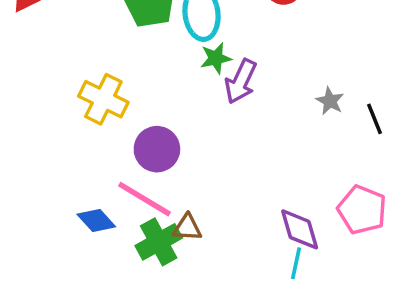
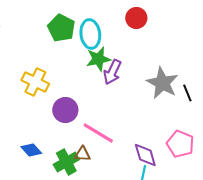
green star: (216, 58) -> (98, 59), size x1.4
gray star: (330, 101) -> (162, 83), size x2.0
pink line: (144, 199) -> (98, 133), moved

